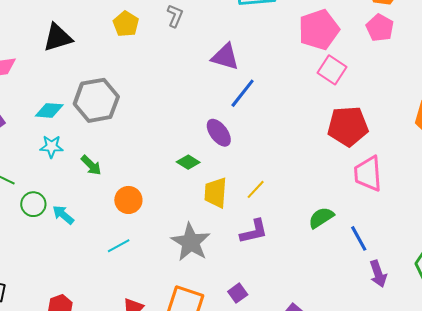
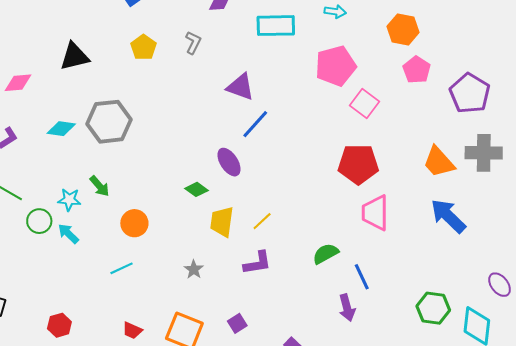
pink pentagon: (380, 28) -> (417, 70), moved
pink square: (332, 70) -> (365, 103), moved
cyan star: (51, 147) -> (69, 200), moved
gray star: (191, 242) -> (194, 269), size x0.5
purple arrow: (378, 274) -> (347, 308), moved

